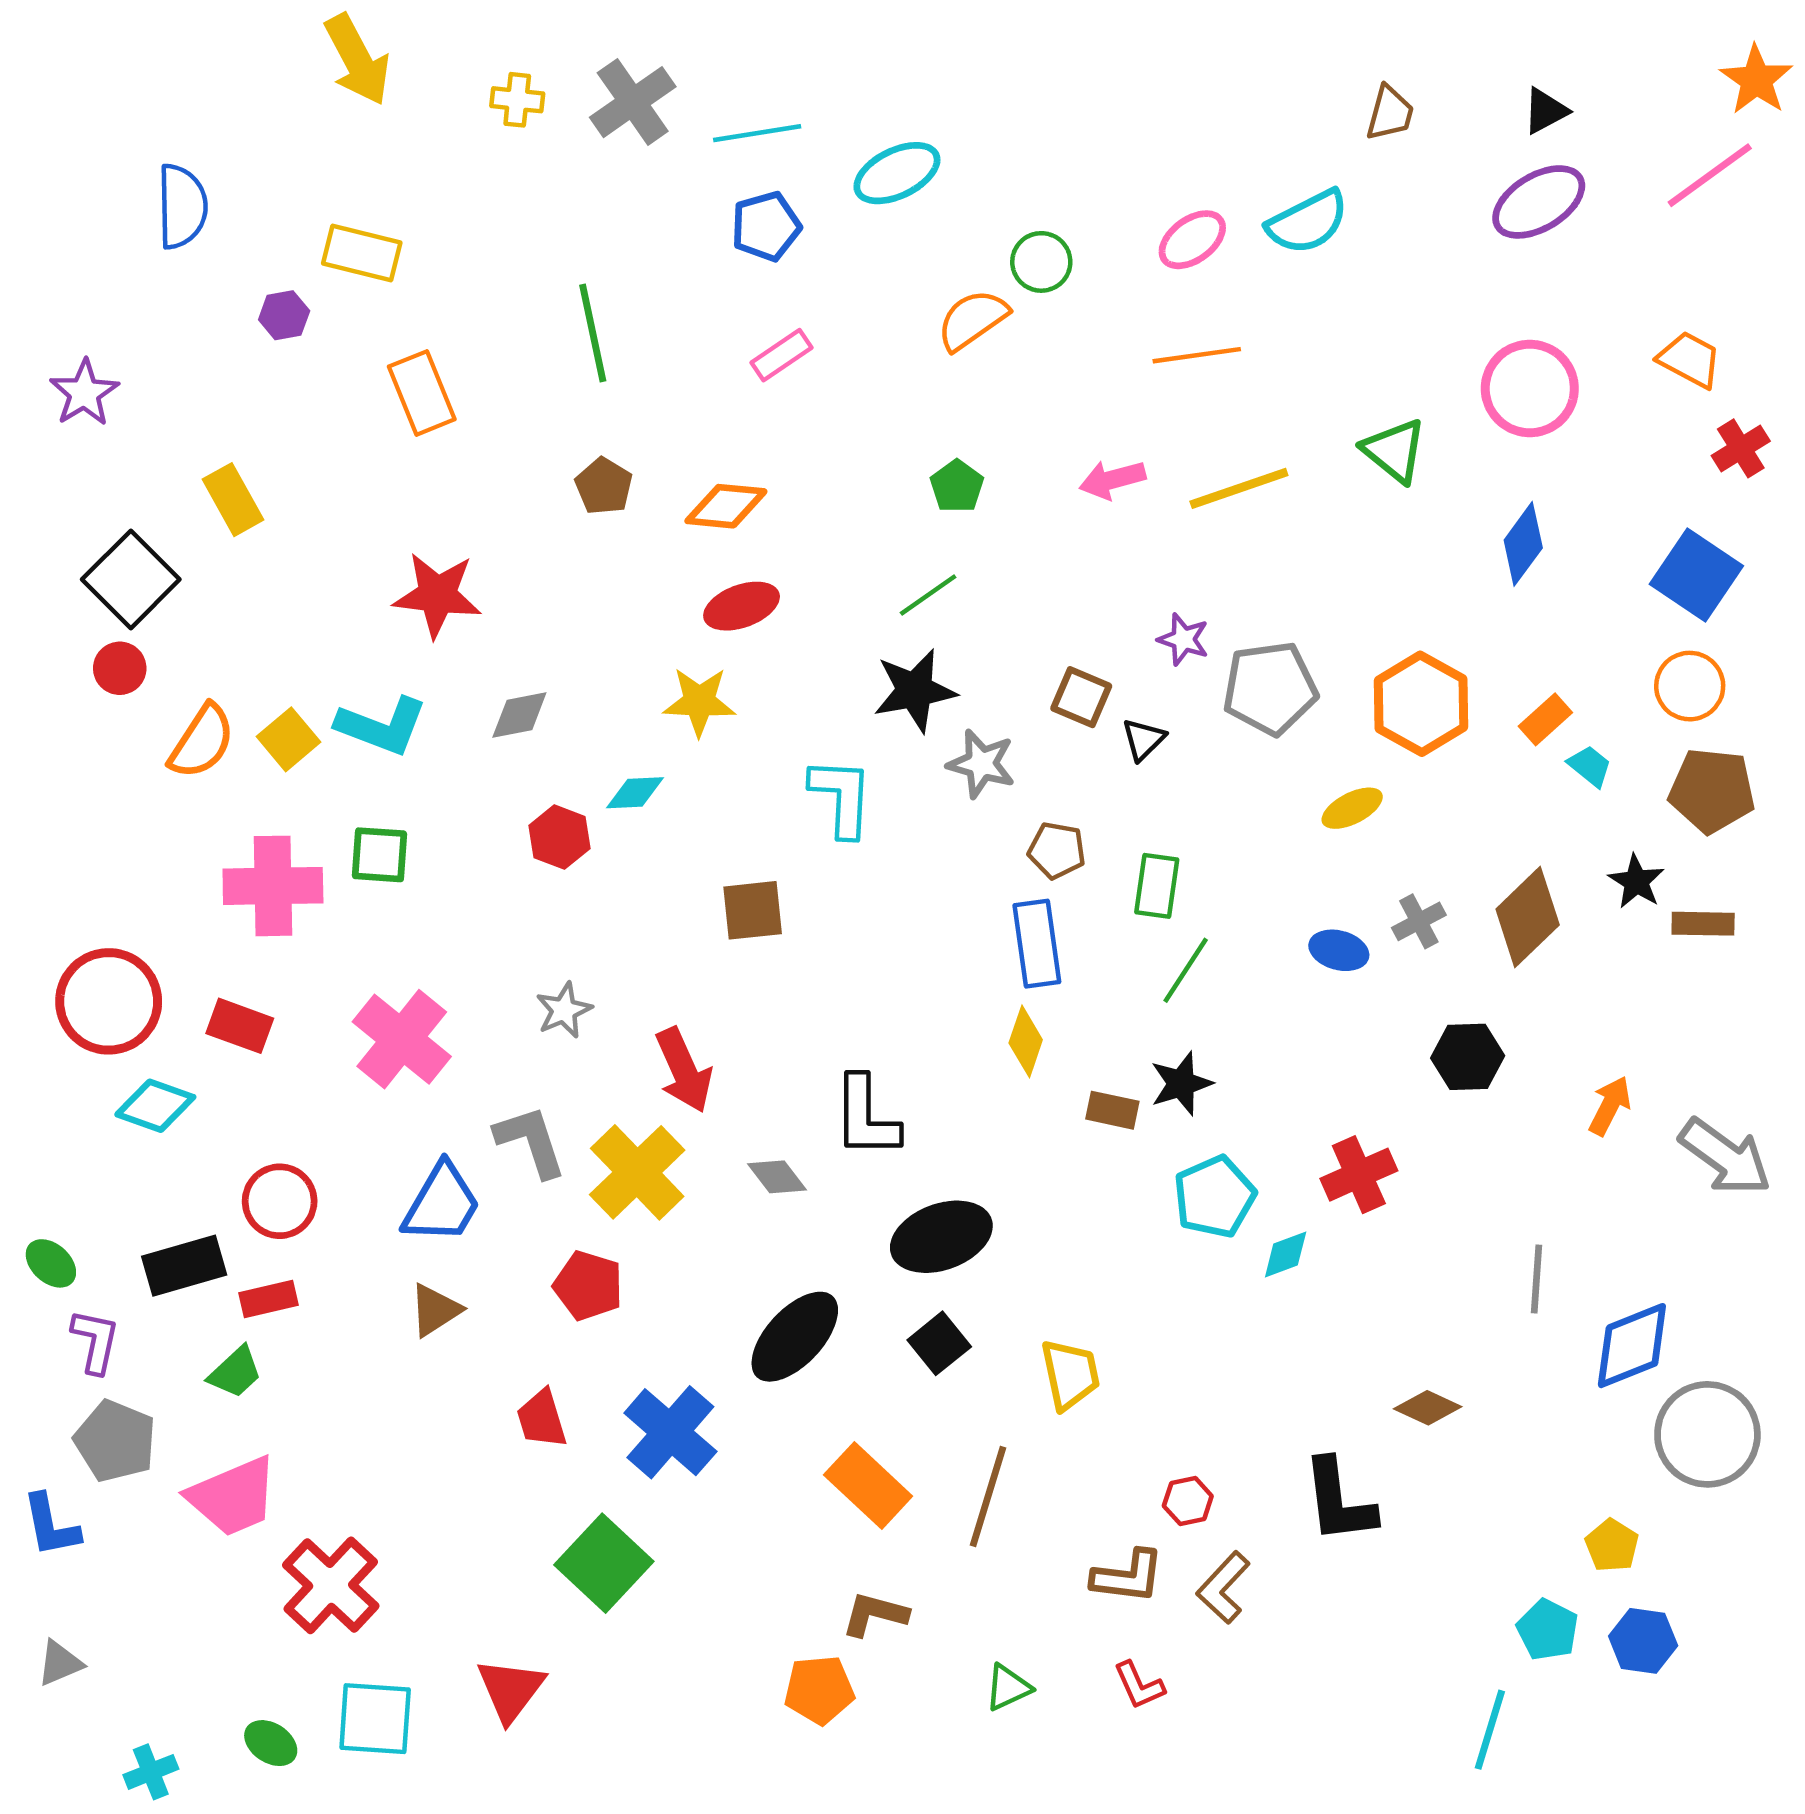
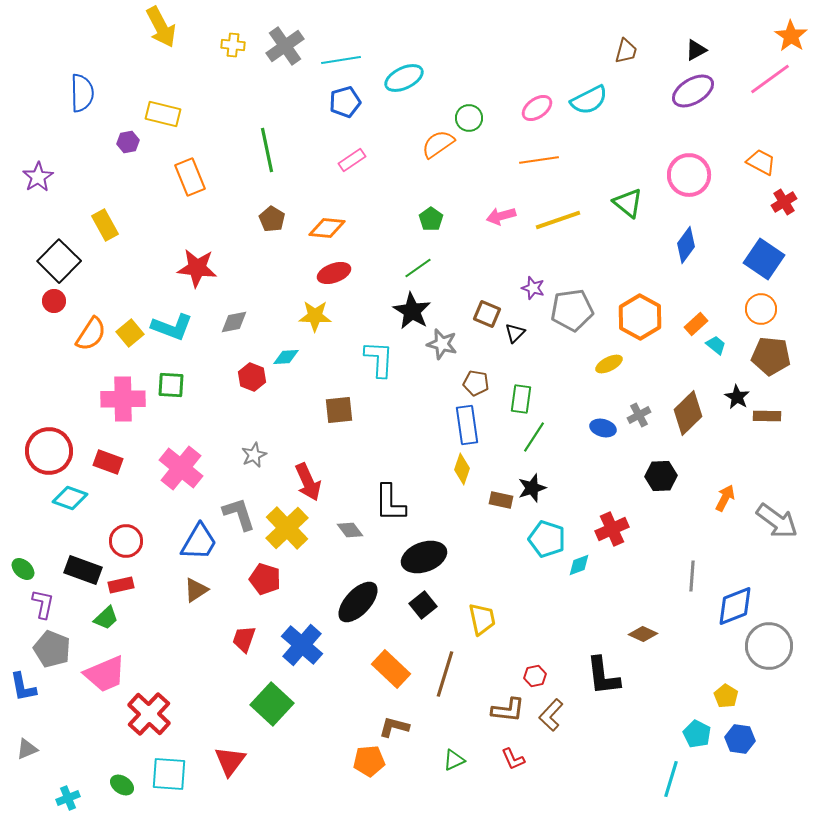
black star: (915, 690) -> (412, 311), turned -30
cyan pentagon: (1214, 1197) -> (547, 539), turned -30
black rectangle: (184, 1266) -> (83, 570), turned 36
red trapezoid: (542, 1419) -> (244, 639), turned 36

